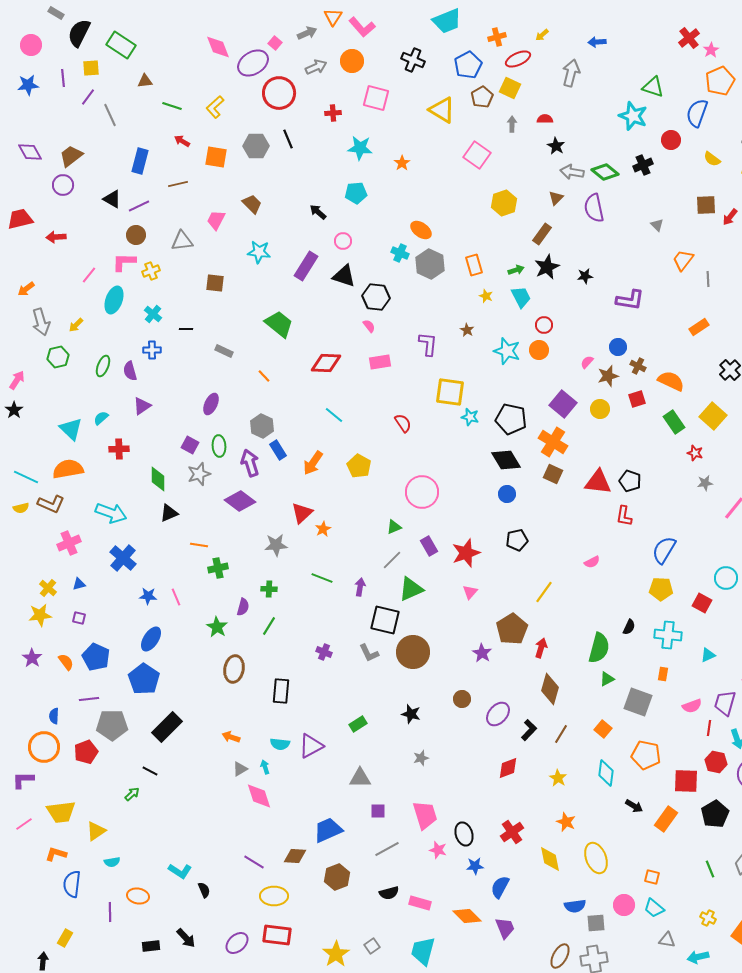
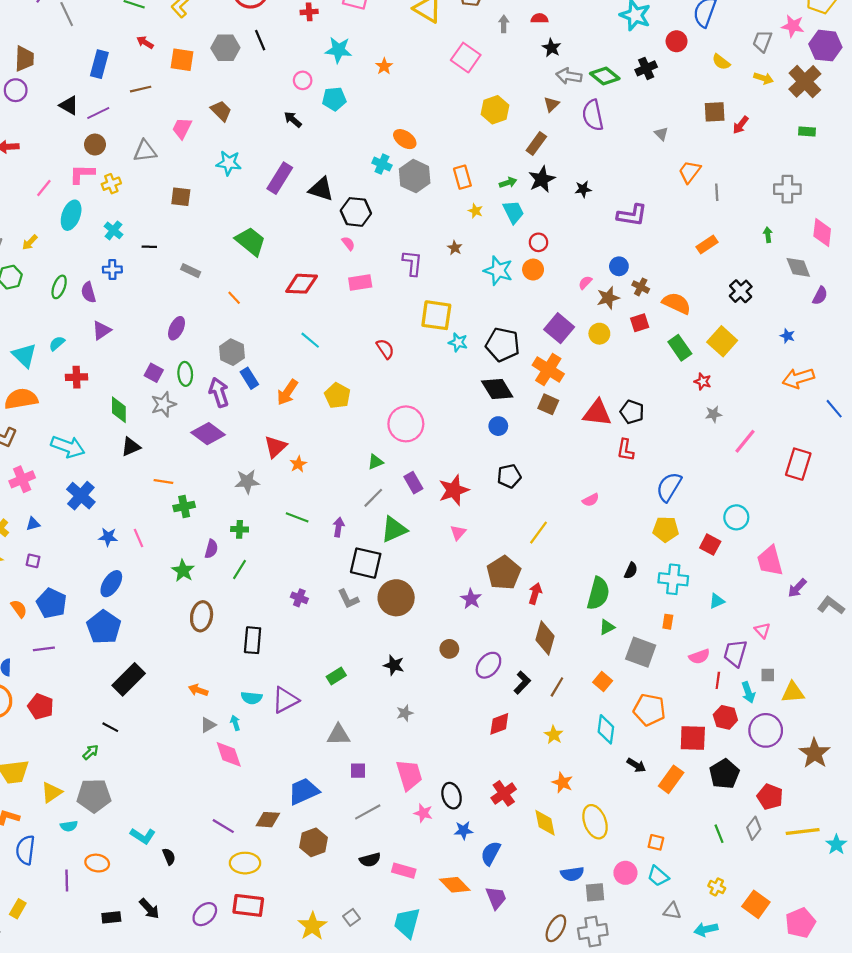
brown trapezoid: (71, 156) -> (24, 59), turned 130
pink circle: (343, 241) -> (303, 80), moved
gray pentagon: (112, 725) -> (94, 796), moved
red pentagon: (86, 752) -> (41, 706), turned -30

